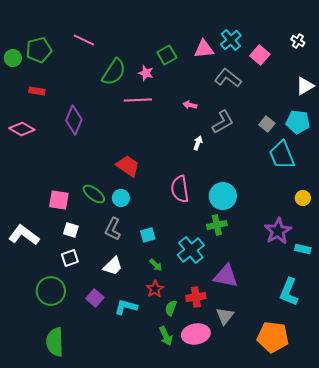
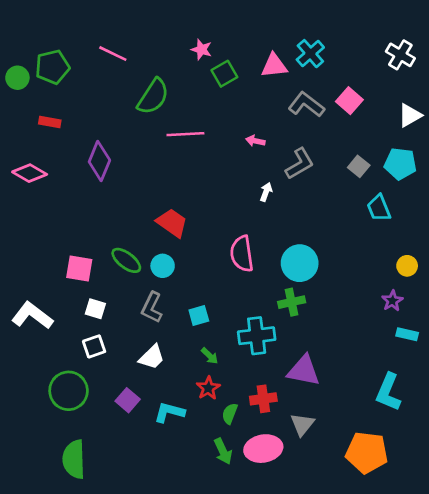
white cross: (298, 41) -> (400, 55), size x1.5
pink square: (260, 55) -> (349, 101), moved
pink star: (146, 73) -> (202, 49), moved
cyan trapezoid: (282, 155) -> (379, 208), size x0.7
purple star: (278, 231) -> (392, 301), moved, size x0.6
cyan cross: (191, 250) -> (257, 336), turned 32

